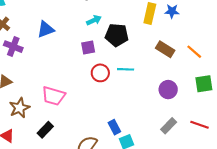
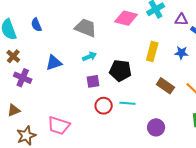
blue star: (172, 11) -> (181, 53), moved
cyan arrow: (94, 20) -> (89, 56), moved
purple circle: (168, 90) -> (156, 127), moved

